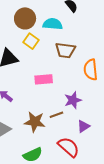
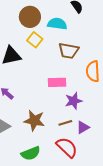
pink rectangle: (44, 79) -> (57, 82), moved
brown line: (56, 115) -> (65, 123), moved

